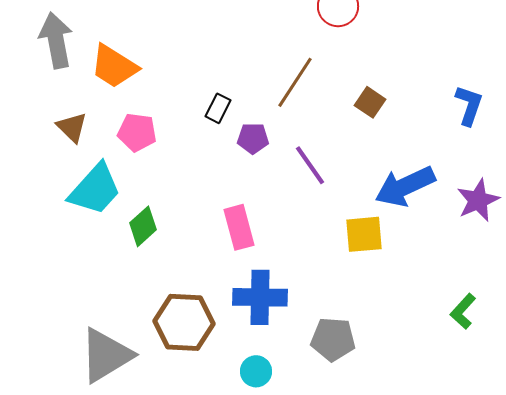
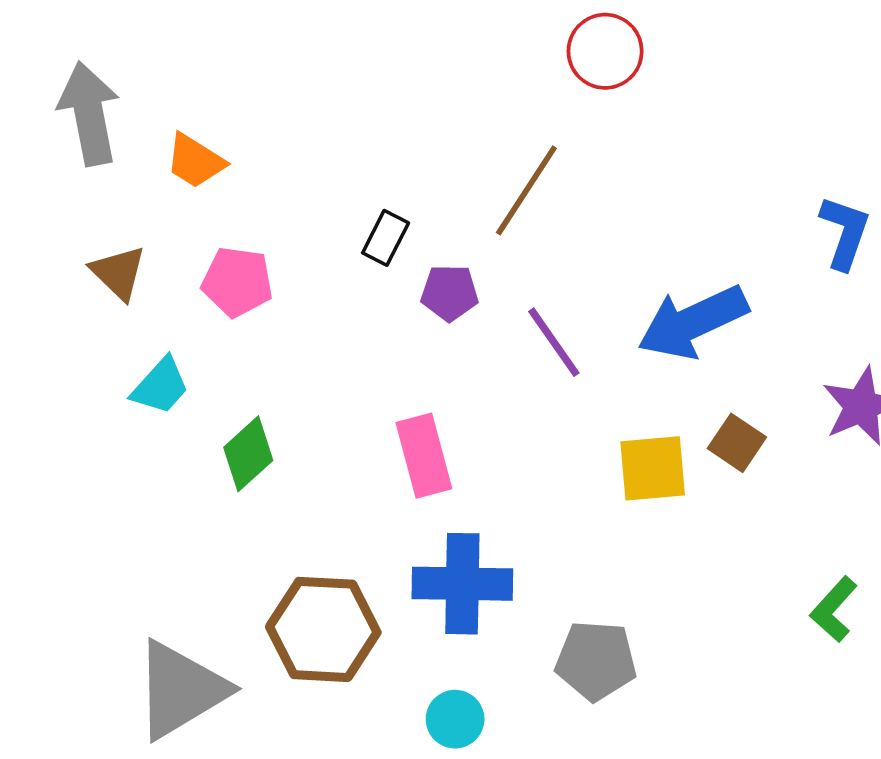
orange trapezoid: (114, 66) -> (195, 161), size x0.7
brown square: (370, 102) -> (737, 443), moved
blue arrow: (405, 186) -> (693, 322), moved
cyan trapezoid: (95, 189) -> (160, 386), size x0.6

